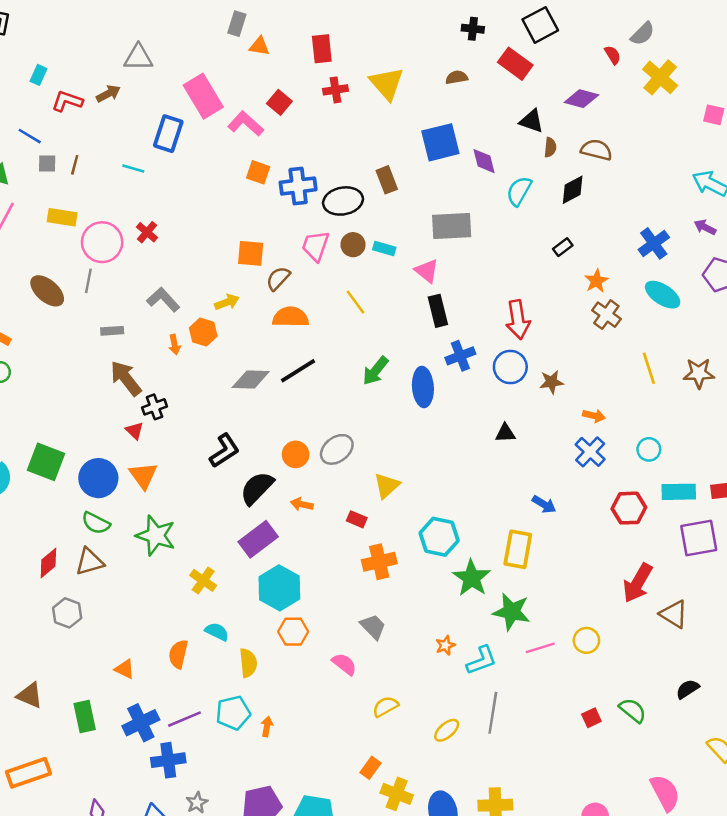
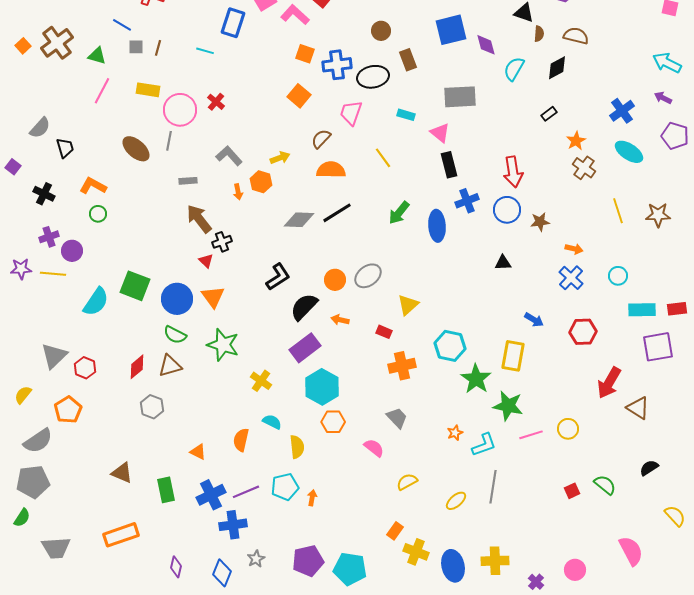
brown circle: (353, 245) -> (381, 31), moved
orange square: (251, 253) -> (299, 96), moved, turned 35
red hexagon: (629, 508) -> (583, 332), moved

